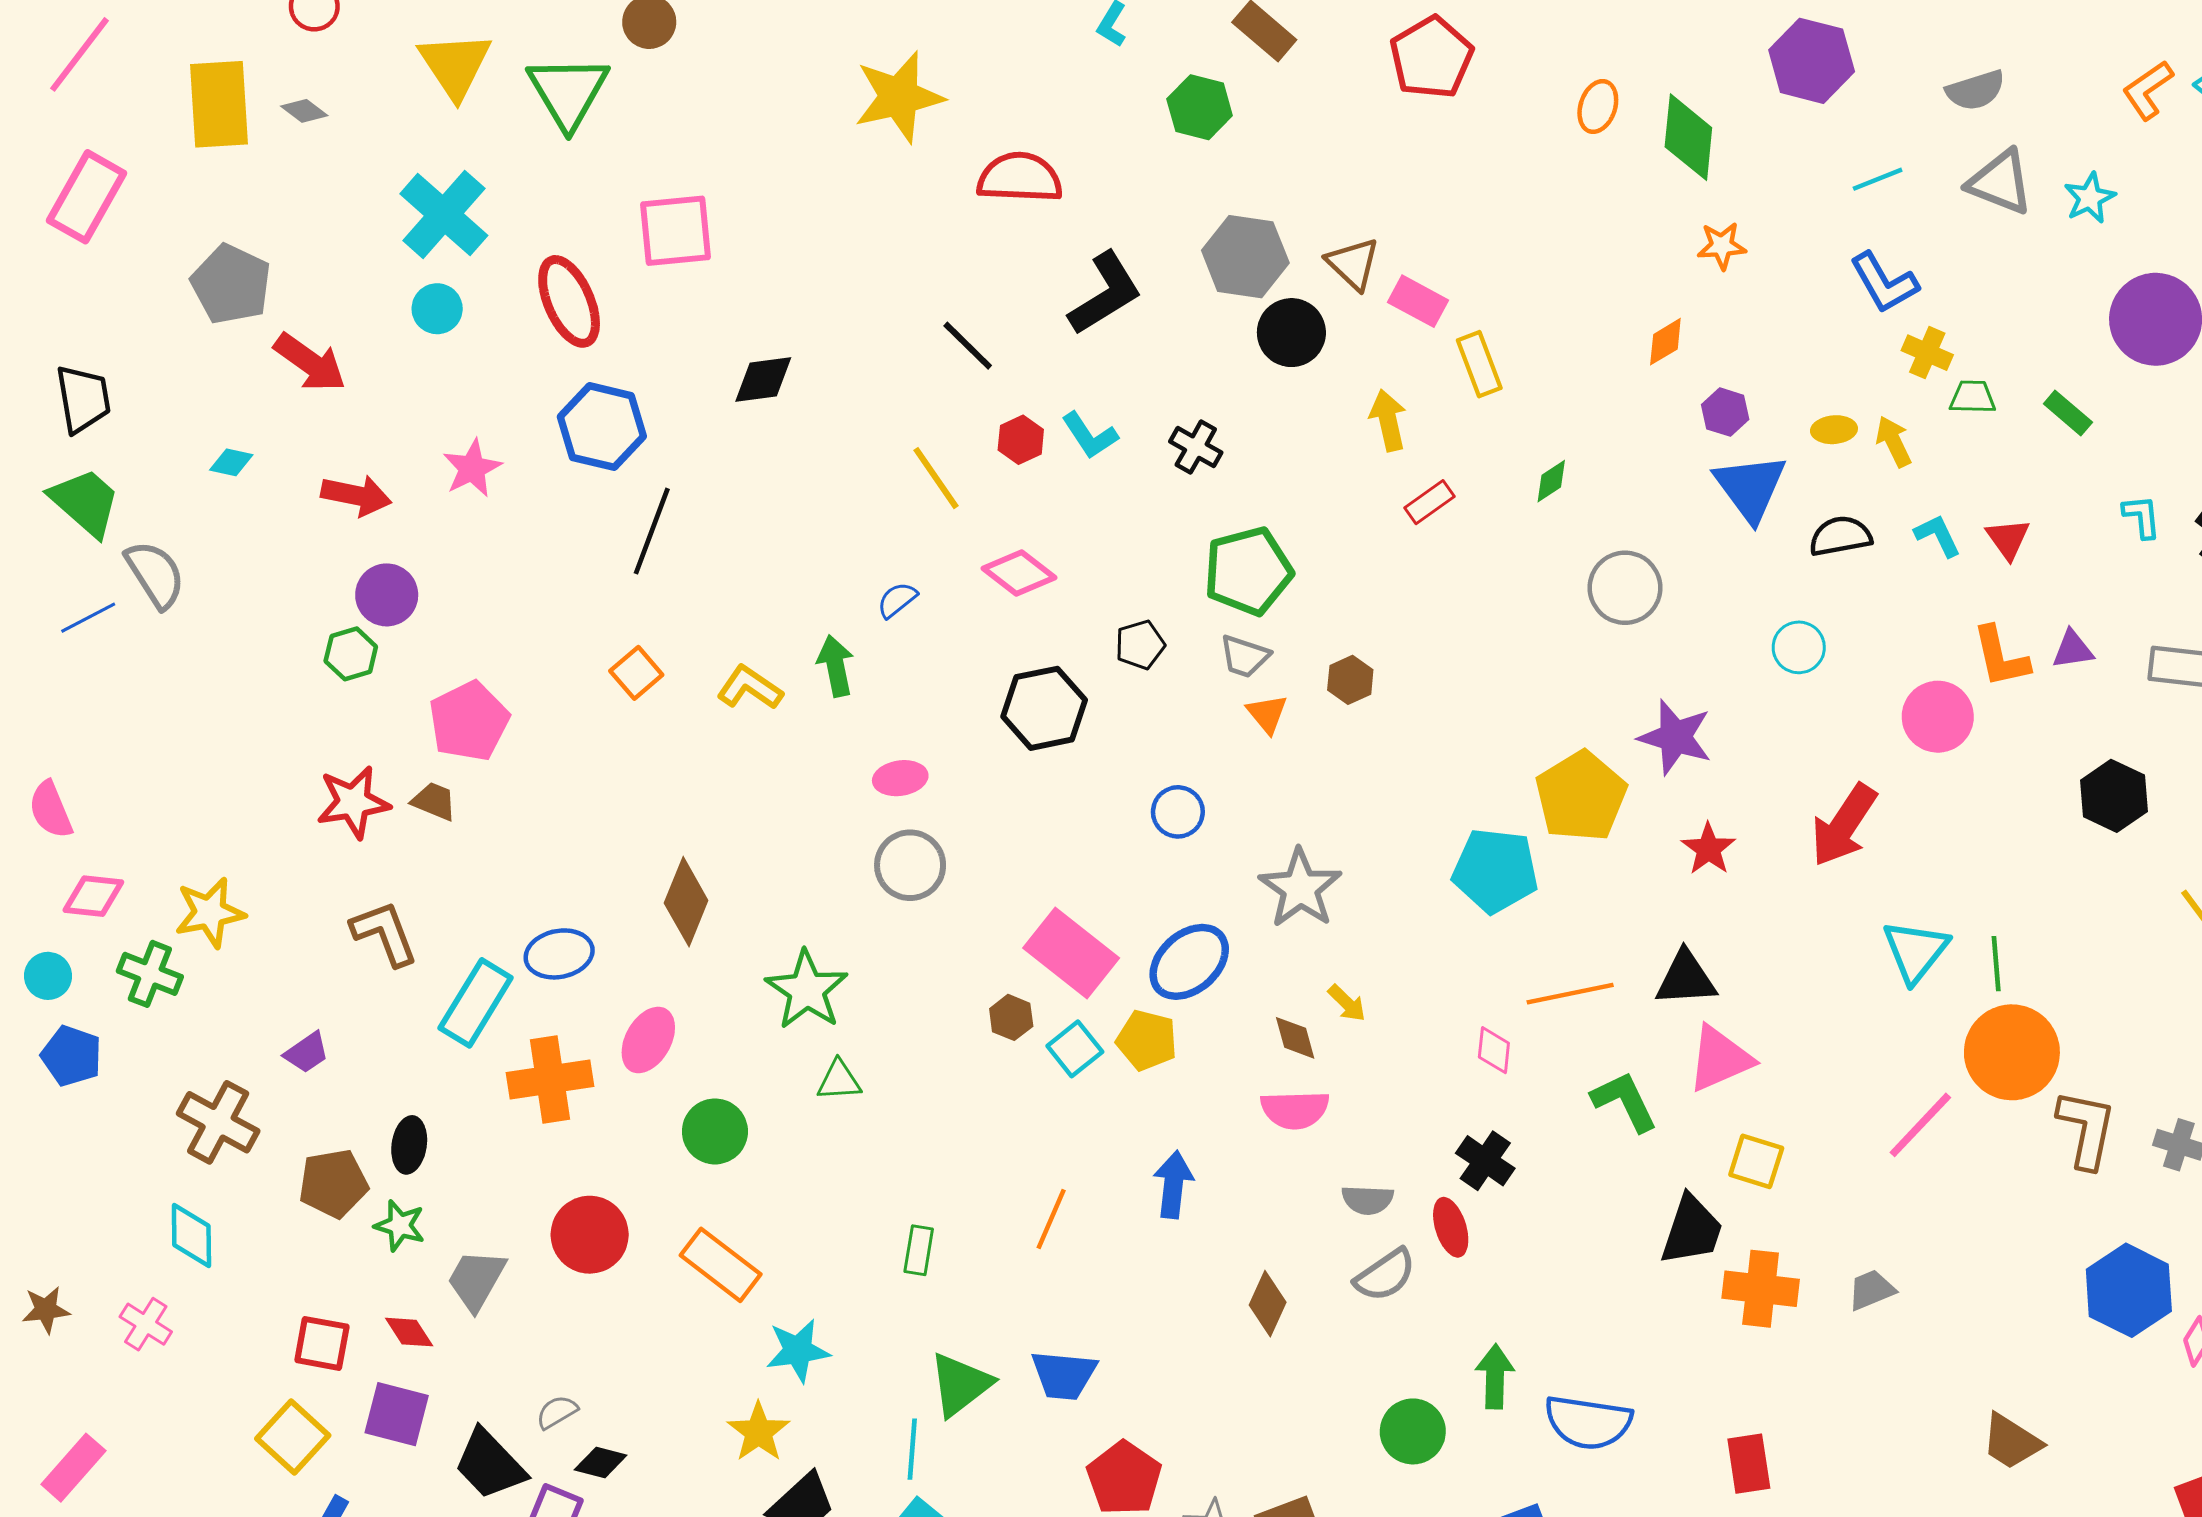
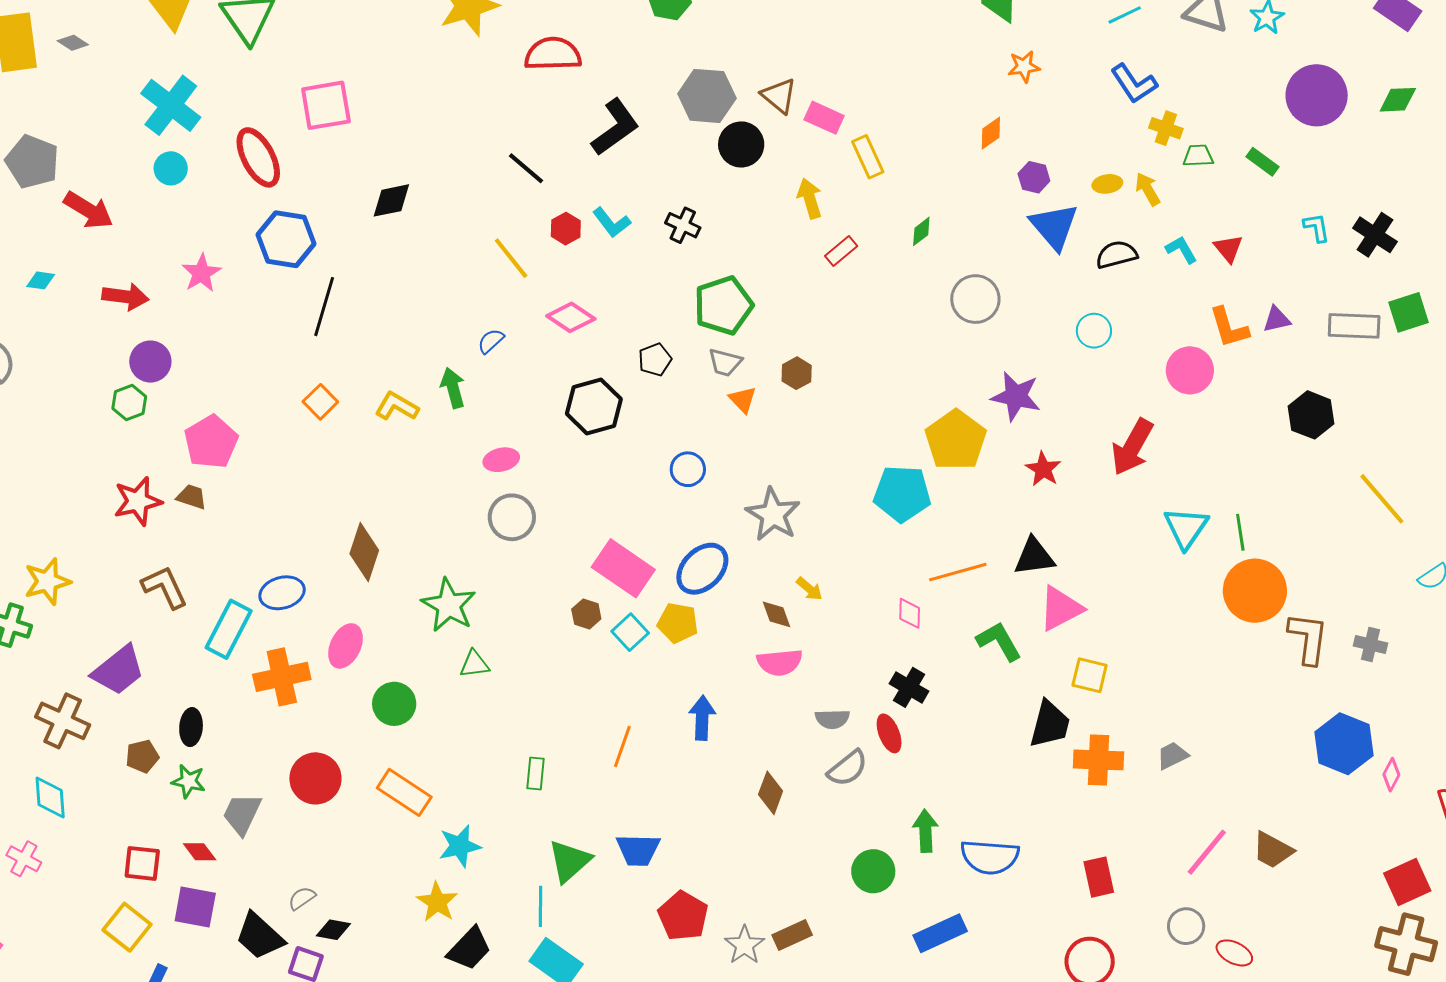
purple trapezoid: (307, 1053) -> (118, 670), size x1.8
pink line: (1920, 1125) -> (1207, 852), moved
brown pentagon: (333, 1183) -> (142, 756), size x0.7

